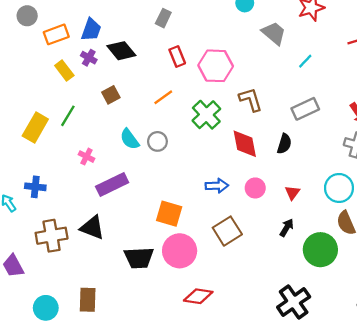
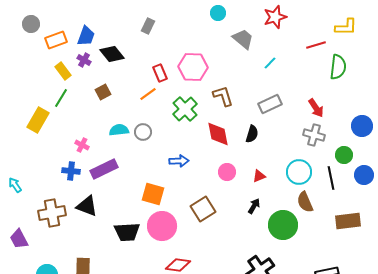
red rectangle: (177, 56) -> (160, 73), moved
green line: (68, 116) -> (61, 98), moved
cyan semicircle: (130, 139) -> (119, 130), turned 120
blue arrow: (217, 186) -> (179, 161), moved
blue cross: (35, 187) -> (71, 171), moved
red triangle: (292, 193) -> (259, 176), turned 32

